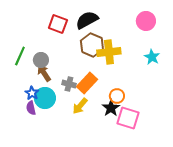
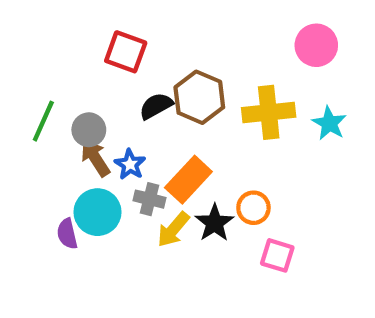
black semicircle: (87, 20) -> (156, 106), moved, size x0.7
yellow cross: (109, 52) -> (269, 112), moved
gray cross: (69, 84) -> (149, 199), moved
blue star: (32, 93) -> (130, 164), moved
black star: (111, 108) -> (214, 223), moved
pink square: (128, 118) -> (277, 255), size x0.7

